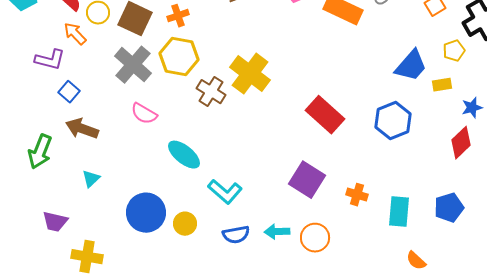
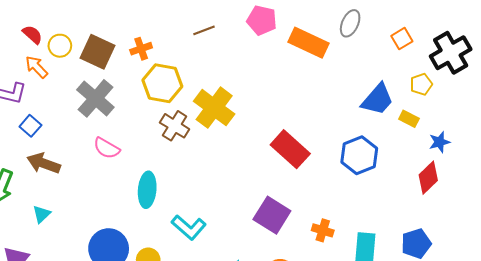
yellow hexagon: (179, 57) -> (162, 83), moved
yellow rectangle: (442, 85) -> (409, 119), turned 36
cyan ellipse: (184, 155) -> (147, 190), turned 56
cyan triangle: (91, 179) -> (42, 214), moved

